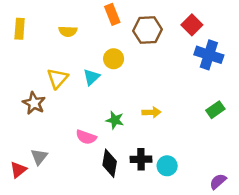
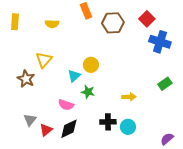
yellow circle: (114, 59) -> (91, 65), moved
cyan triangle: (91, 77) -> (74, 76), moved
yellow arrow: (151, 112) -> (129, 97), moved
black diamond: (110, 163) -> (69, 129), moved, turned 55
red triangle: (18, 170) -> (46, 130), moved

